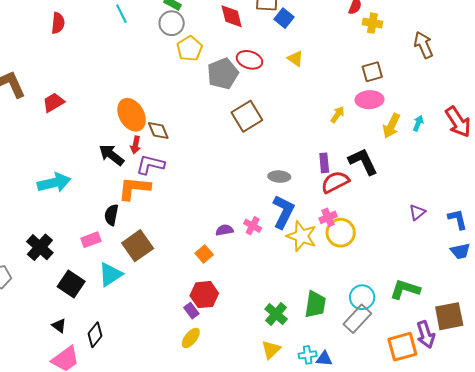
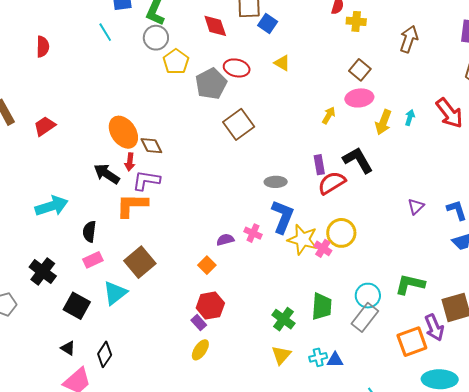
brown arrow: (423, 45) -> (409, 39), turned 48
brown square: (372, 72) -> (360, 70), turned -30
black semicircle: (111, 215) -> (89, 232), moved
pink cross: (328, 217) -> (323, 248), moved, turned -30

